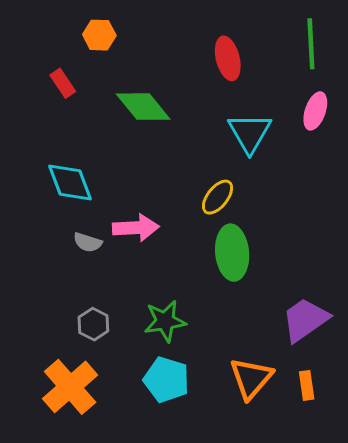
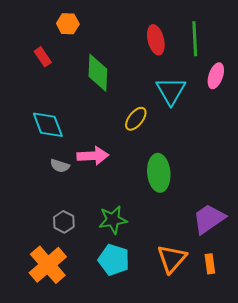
green line: (311, 44) -> (195, 39), moved
green diamond: (143, 107) -> (98, 73), turned 42
yellow ellipse: (218, 197) -> (136, 119), moved

